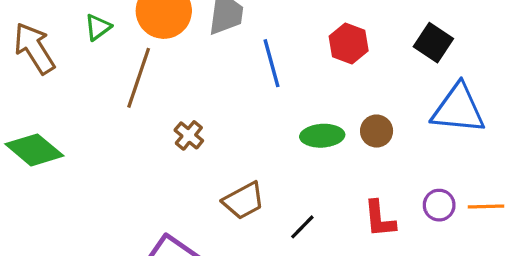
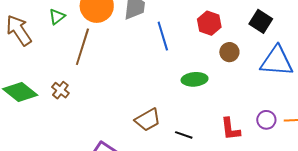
brown circle: (377, 131) -> (229, 52), moved
brown cross: (189, 135) -> (60, 90), moved
black line: (302, 227) -> (184, 135), turned 66

